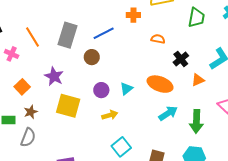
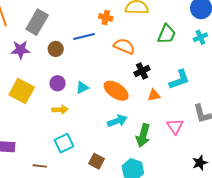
blue line: (104, 33) -> (84, 37), moved
orange semicircle: (158, 39) -> (124, 46), size x1.5
purple star: (54, 76) -> (20, 50), moved, turned 30

